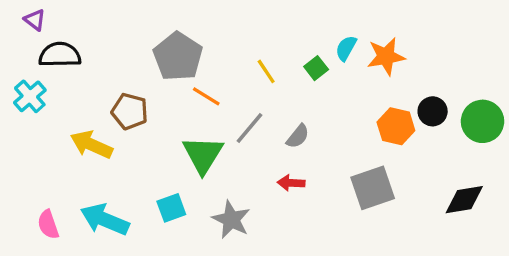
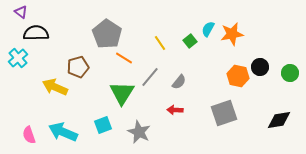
brown pentagon: (130, 111) -> (78, 67), turned -30
green circle: (482, 121) -> (290, 73), size x0.7

